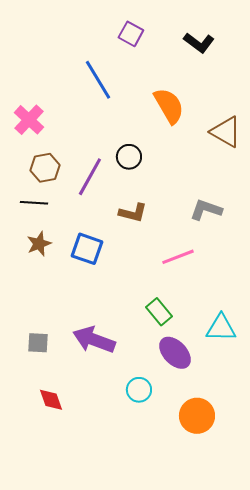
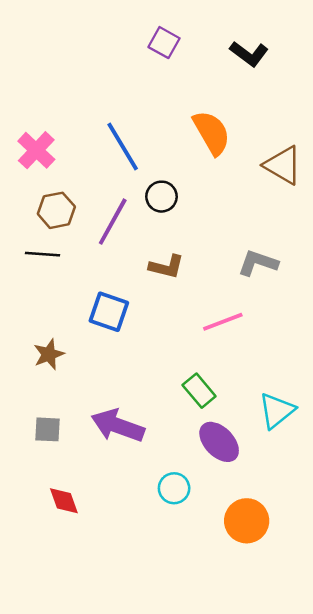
blue line: (98, 80) -> (123, 146), moved
brown star: (39, 244) -> (49, 354), moved
cyan triangle: (221, 328) -> (277, 411), turned -40

